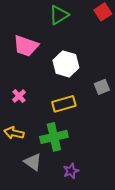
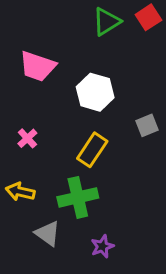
green triangle: (59, 15) -> (107, 22), moved
yellow rectangle: (64, 104) -> (92, 150), turned -40

